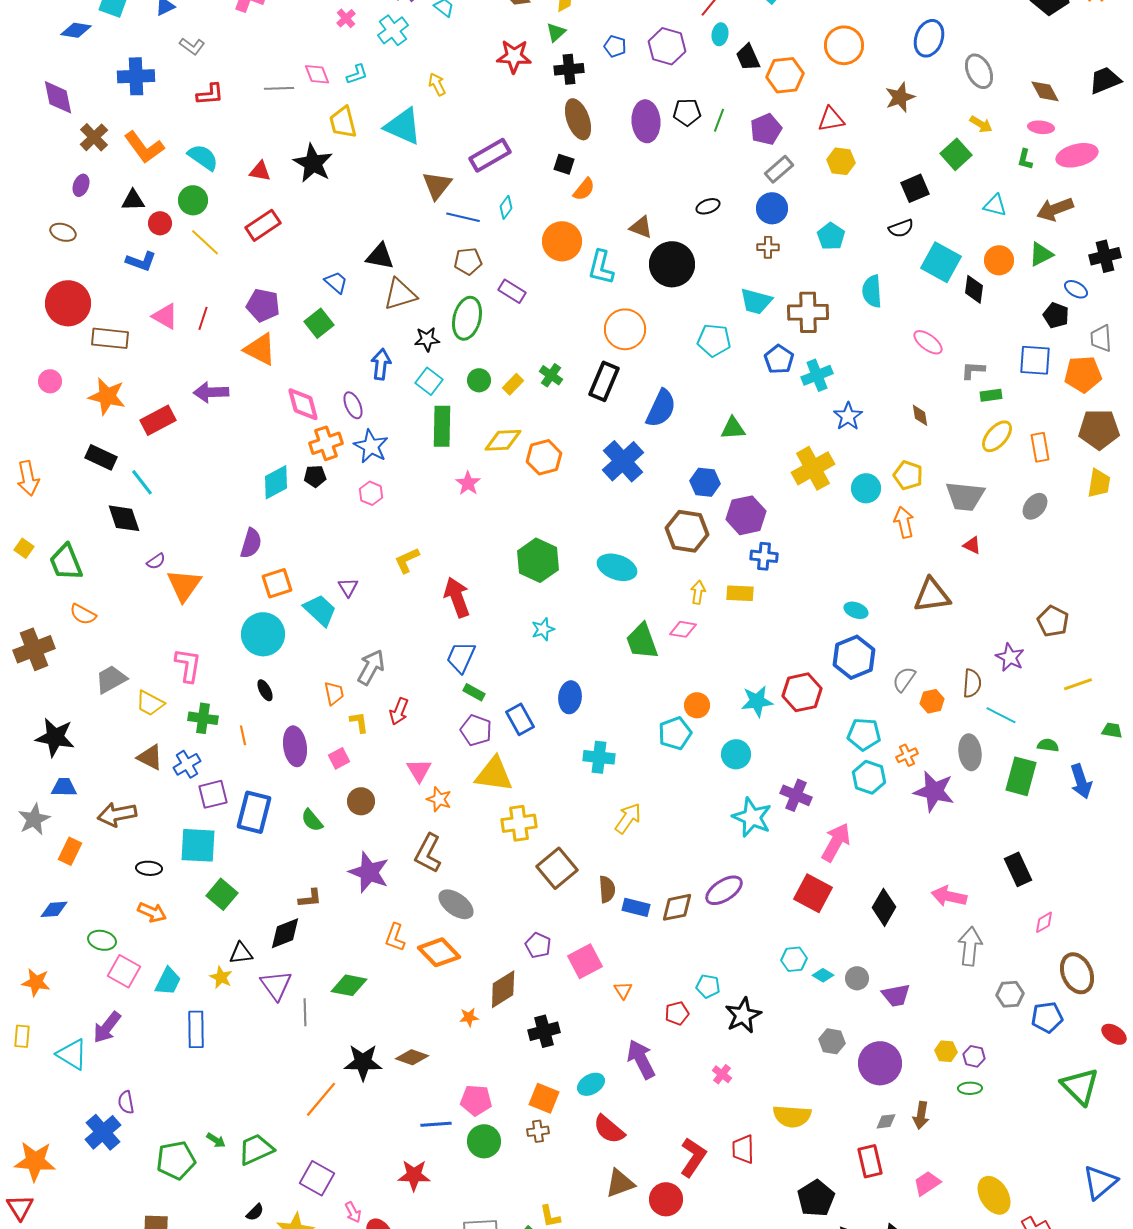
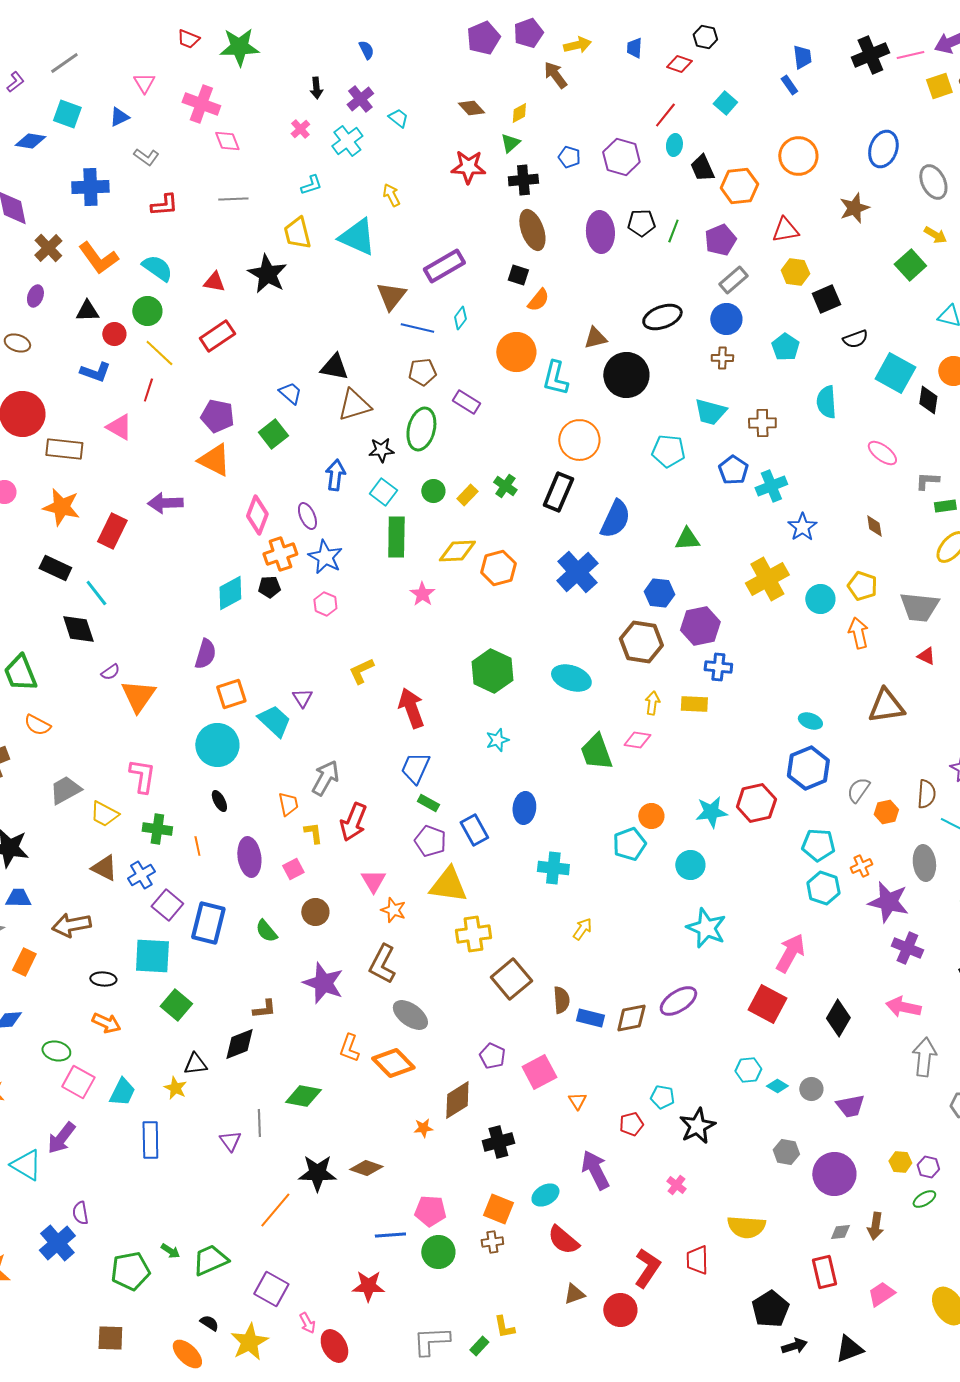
pink diamond: (317, 74) -> (227, 141), moved
black square: (915, 188) -> (826, 299), moved
black ellipse: (708, 206) -> (662, 317), size x1.6
brown triangle: (641, 227) -> (595, 338), turned -35
brown cross: (808, 312) -> (762, 423), size x0.7
red line: (203, 318) -> (148, 390), moved
pink diamond: (303, 404) -> (257, 515), turned 36
red rectangle: (158, 420) -> (112, 531), turned -36
red arrow: (399, 711) -> (353, 822), size x1.4
purple square: (213, 794) -> (167, 905), turned -36
purple cross: (796, 795) -> (907, 948), moved
yellow arrow: (628, 818) -> (582, 929), size x0.7
purple triangle: (276, 985) -> (230, 1141), moved, size x0.7
green ellipse: (970, 1088) -> (924, 1199), turned -30
brown triangle: (620, 1183) -> (574, 1294), size x0.7
black semicircle: (255, 1212) -> (209, 1323), turned -102

